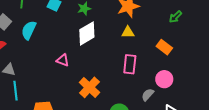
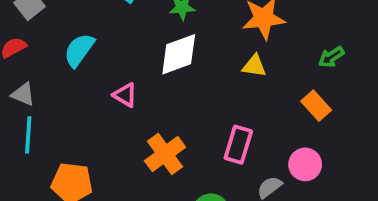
green arrow: (175, 17) -> (331, 57), moved
cyan semicircle: (29, 30) -> (79, 50), moved
pink rectangle: (130, 64) -> (238, 145), moved

